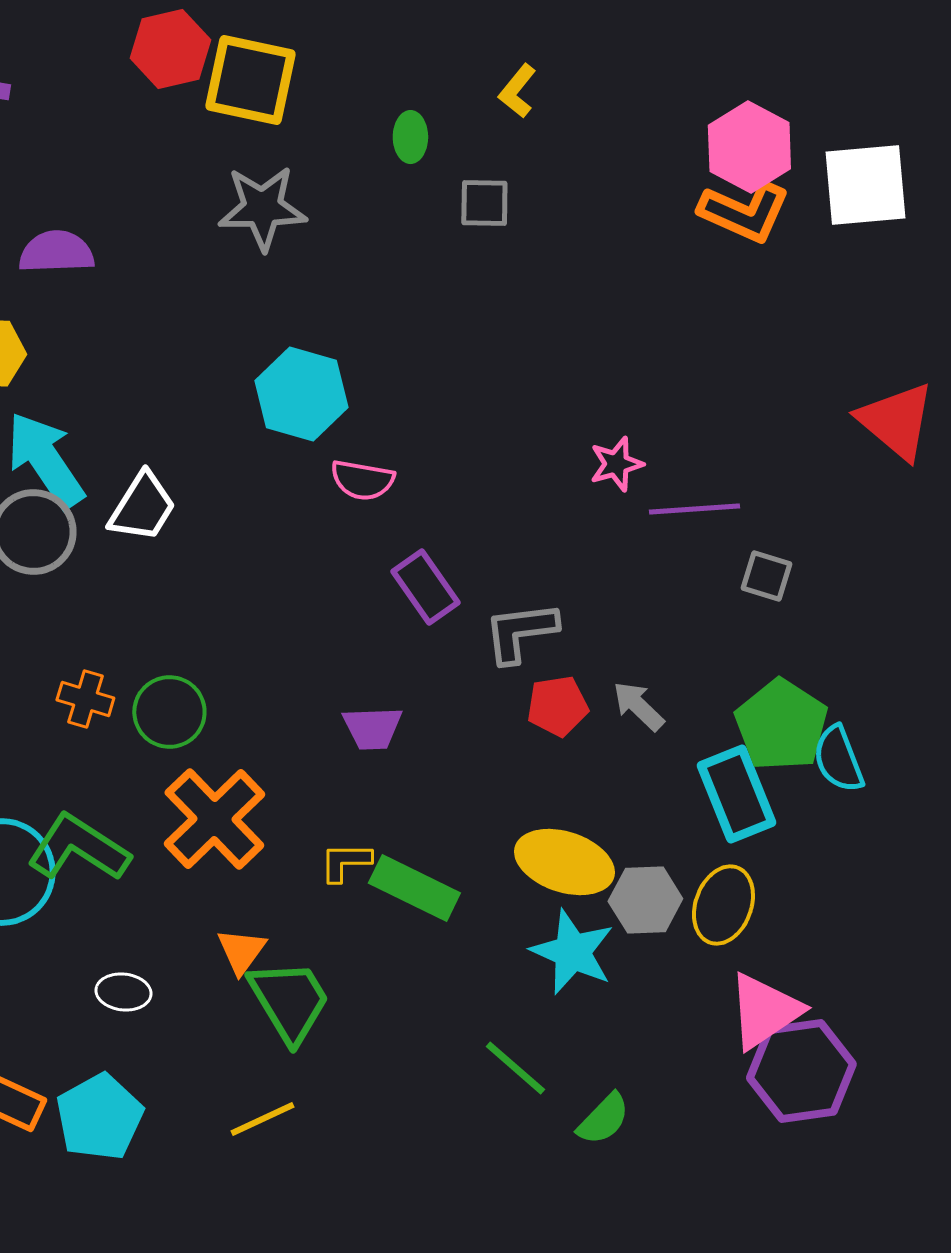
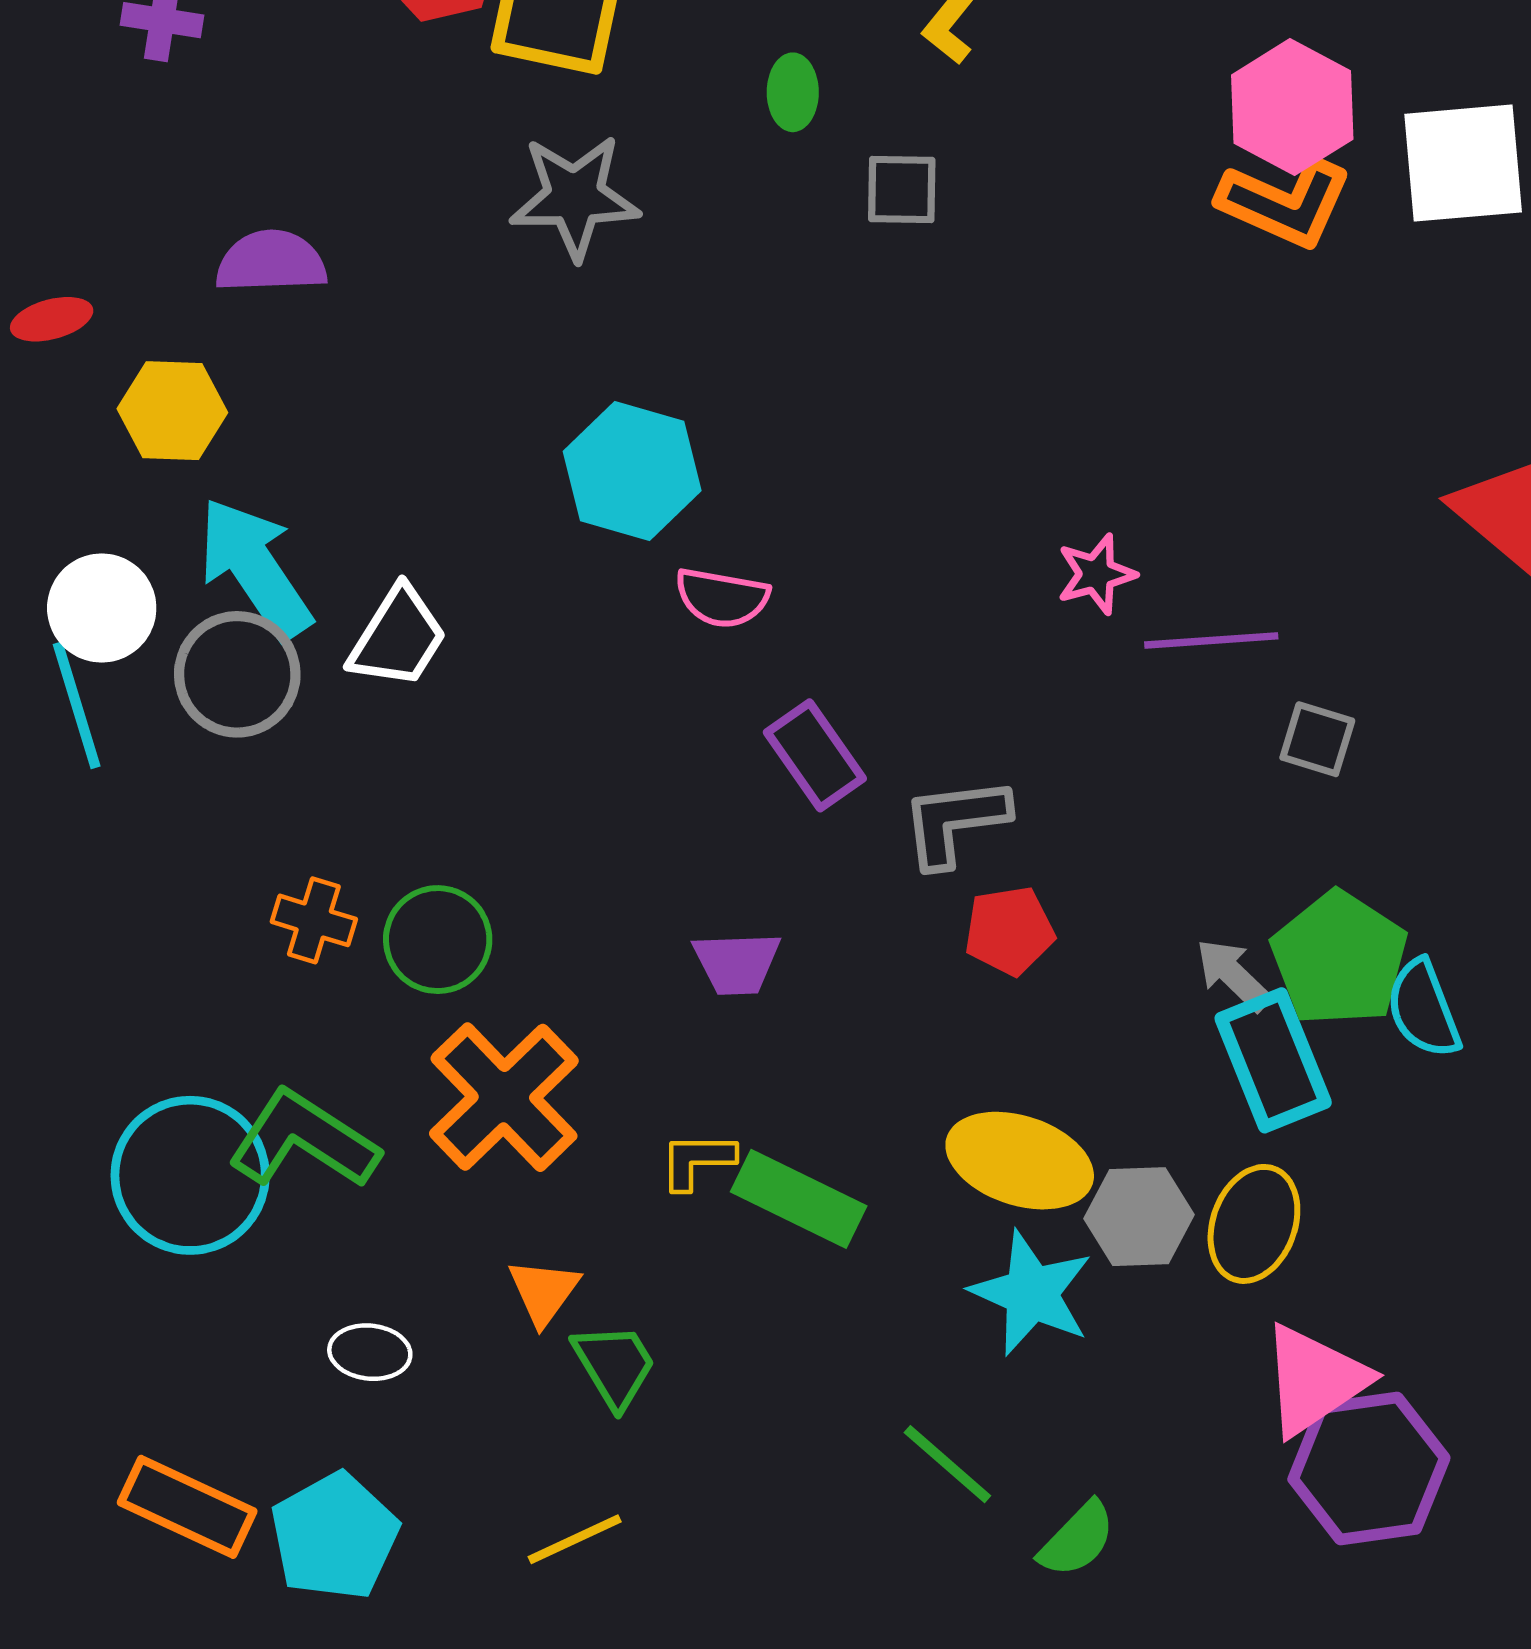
gray arrow: (638, 706) -> (1233, 975), moved
green trapezoid: (289, 1001) -> (614, 1365), size x0.7

